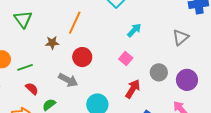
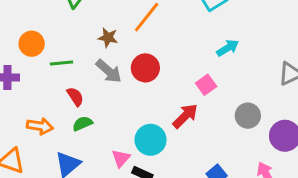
gray arrow: (68, 80) -> (109, 71), moved
red semicircle: (32, 89) -> (75, 97), moved
red arrow: (133, 89) -> (185, 116), moved

